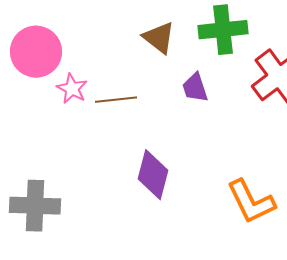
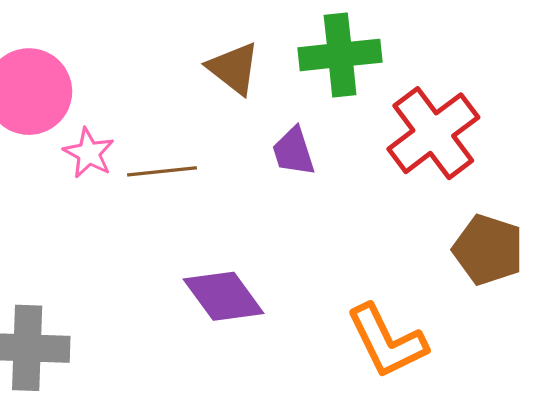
purple diamond: (153, 175) -> (224, 296), turned -51

